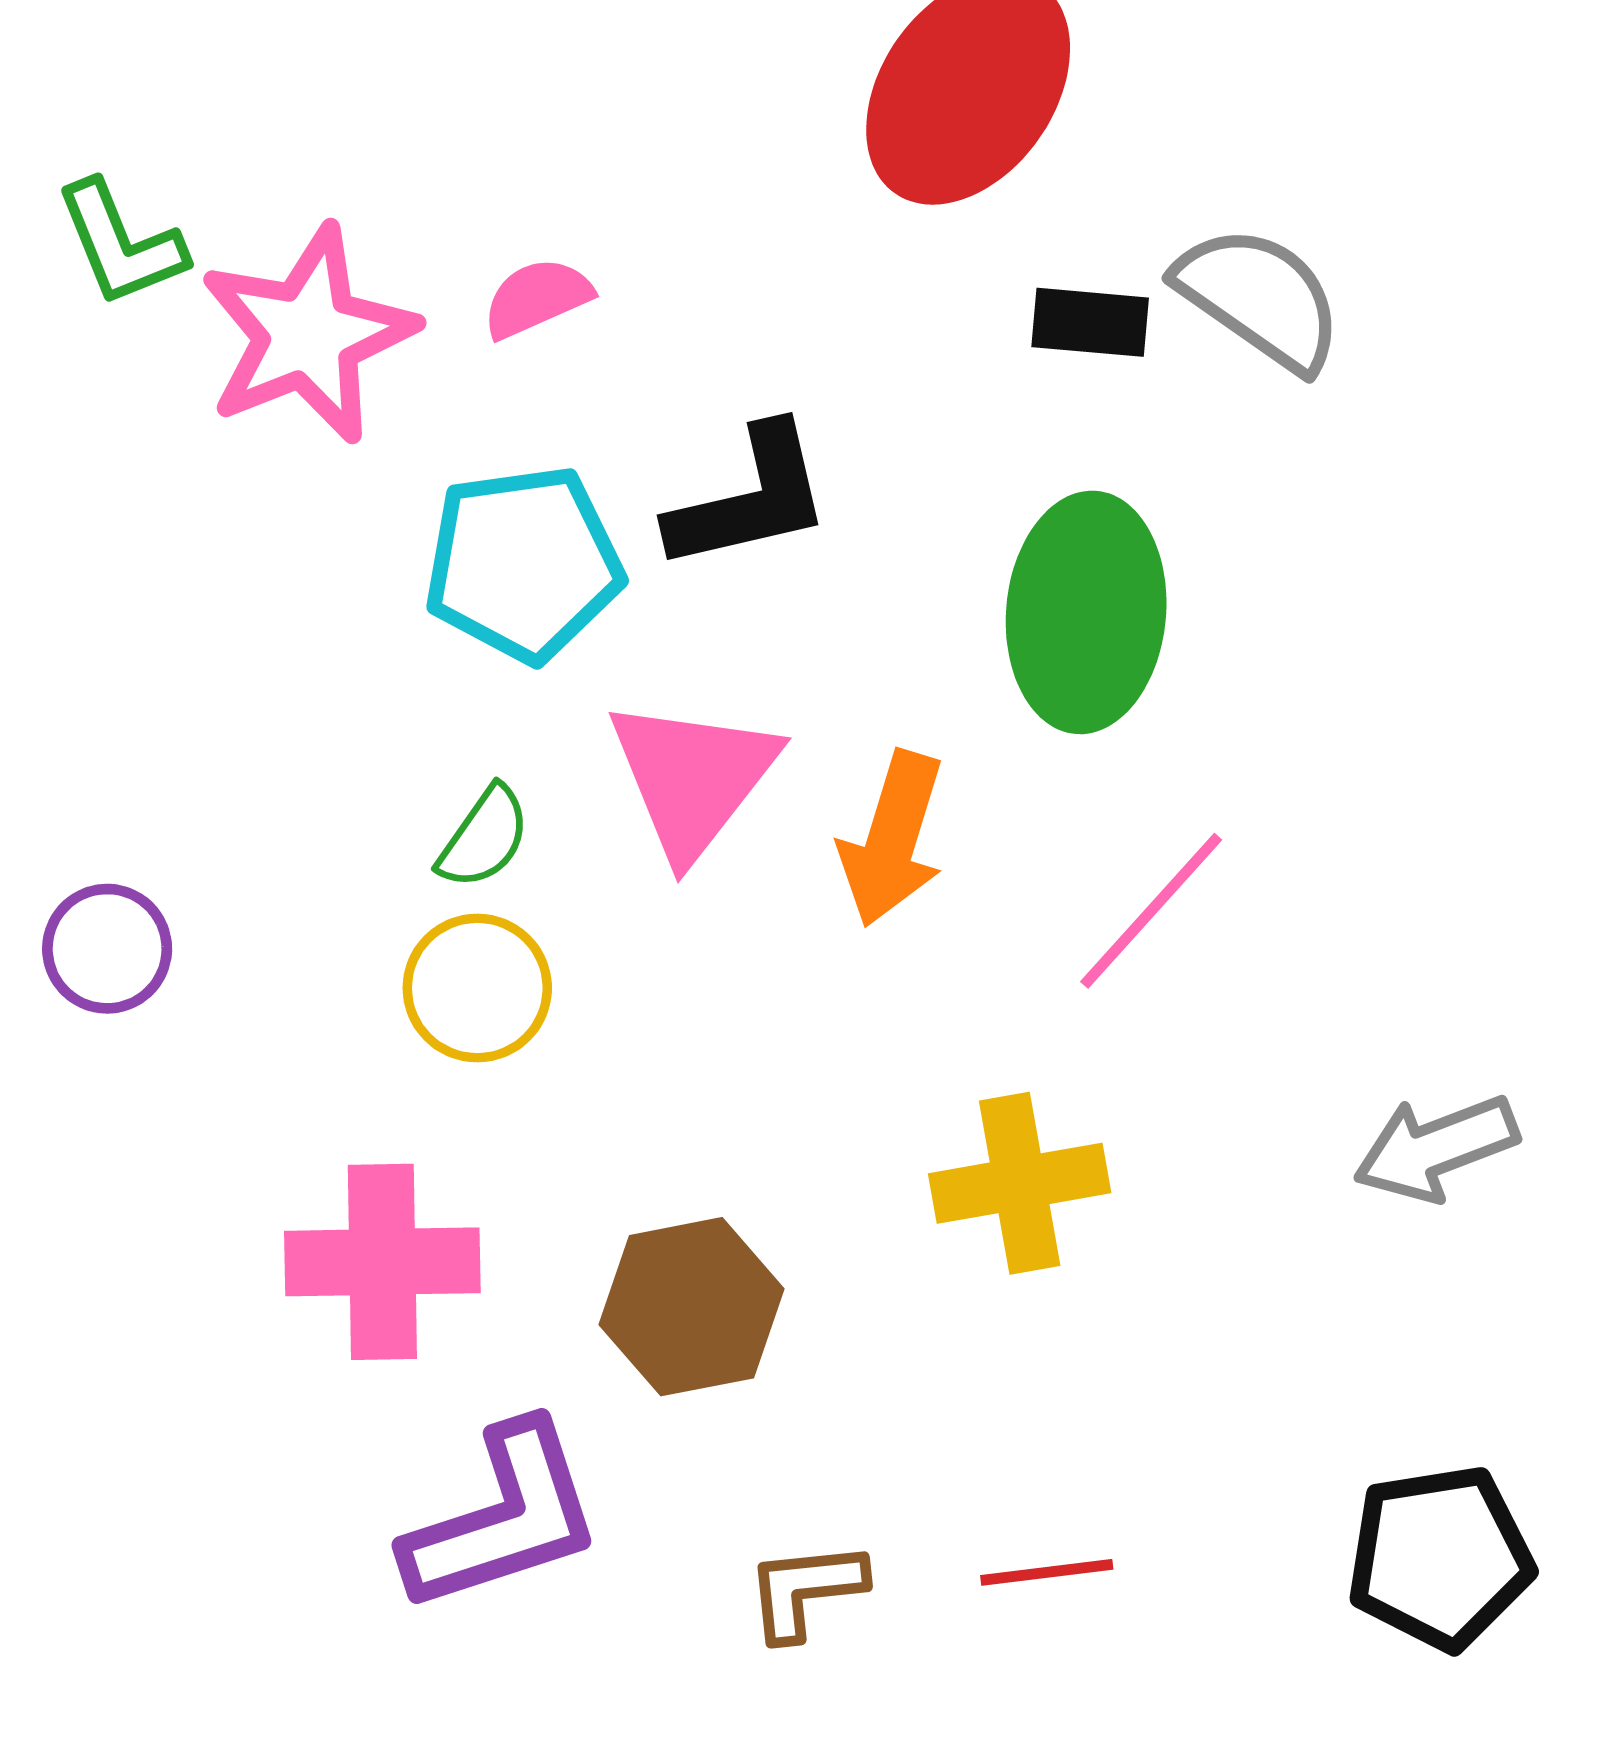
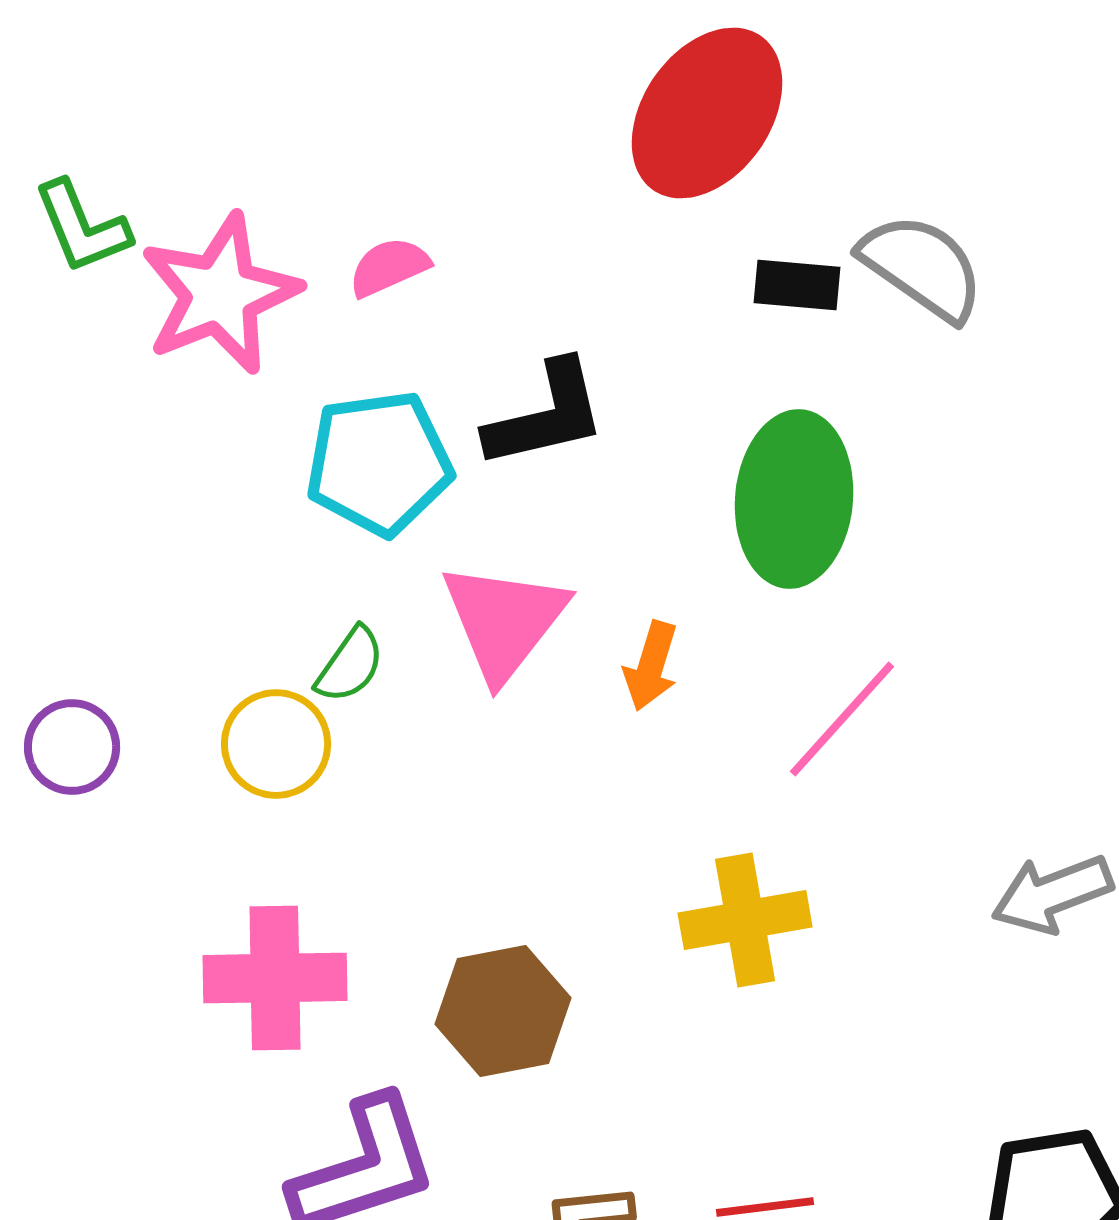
orange arrow: (892, 839) -> (651, 666), size x0.7
yellow circle: (477, 988) -> (276, 744), moved

